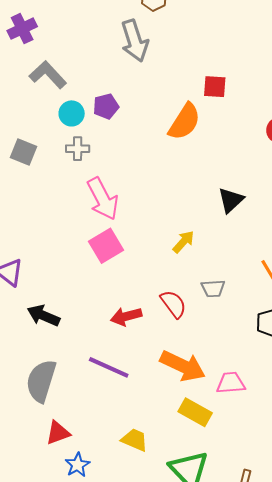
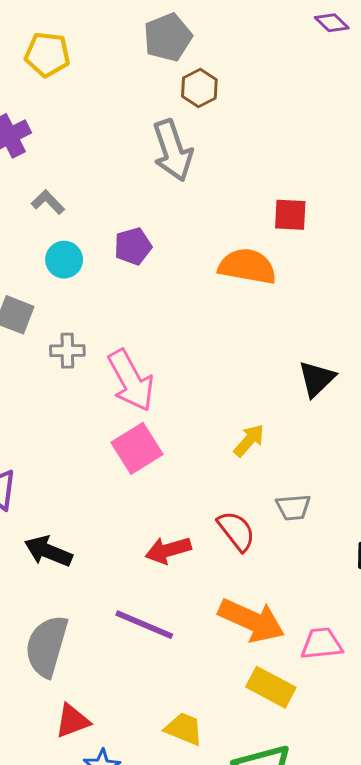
gray L-shape: (48, 75) -> (48, 202), size x0.6
cyan circle: (72, 113) -> (64, 260), moved
orange semicircle: (185, 122) -> (247, 266), turned -111
gray cross: (78, 149) -> (67, 351), moved

